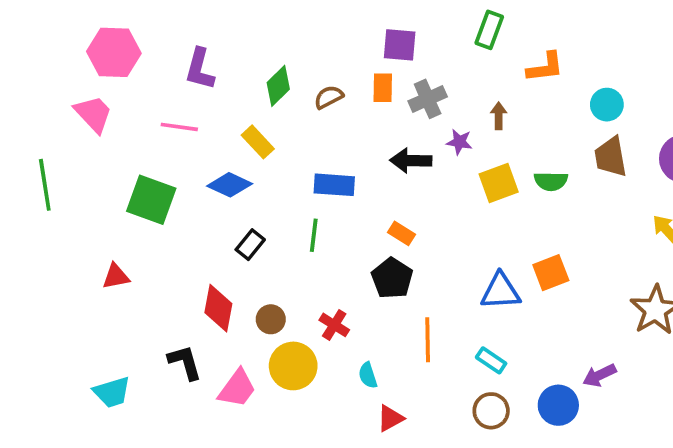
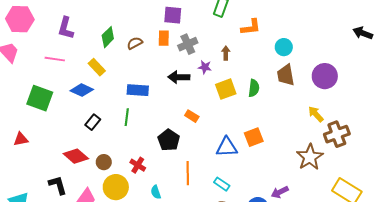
green semicircle: (551, 181) -> (254, 88), turned -84
orange rectangle: (401, 233) -> (192, 116), moved
red diamond: (218, 308) -> (76, 156), turned -60

